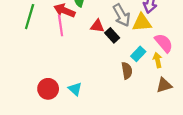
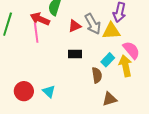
red triangle: (97, 26) -> (75, 26), moved, turned -32
black rectangle: (112, 35) -> (75, 54), moved, turned -48
yellow arrow: (158, 60) -> (125, 66), size x1.5
brown triangle: (164, 85) -> (110, 99), moved

